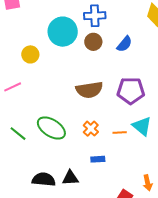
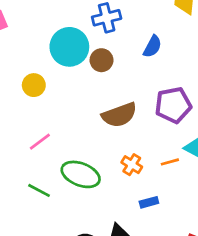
brown circle: (93, 42) -> (102, 60), moved
pink line: (13, 87) -> (40, 142), moved

